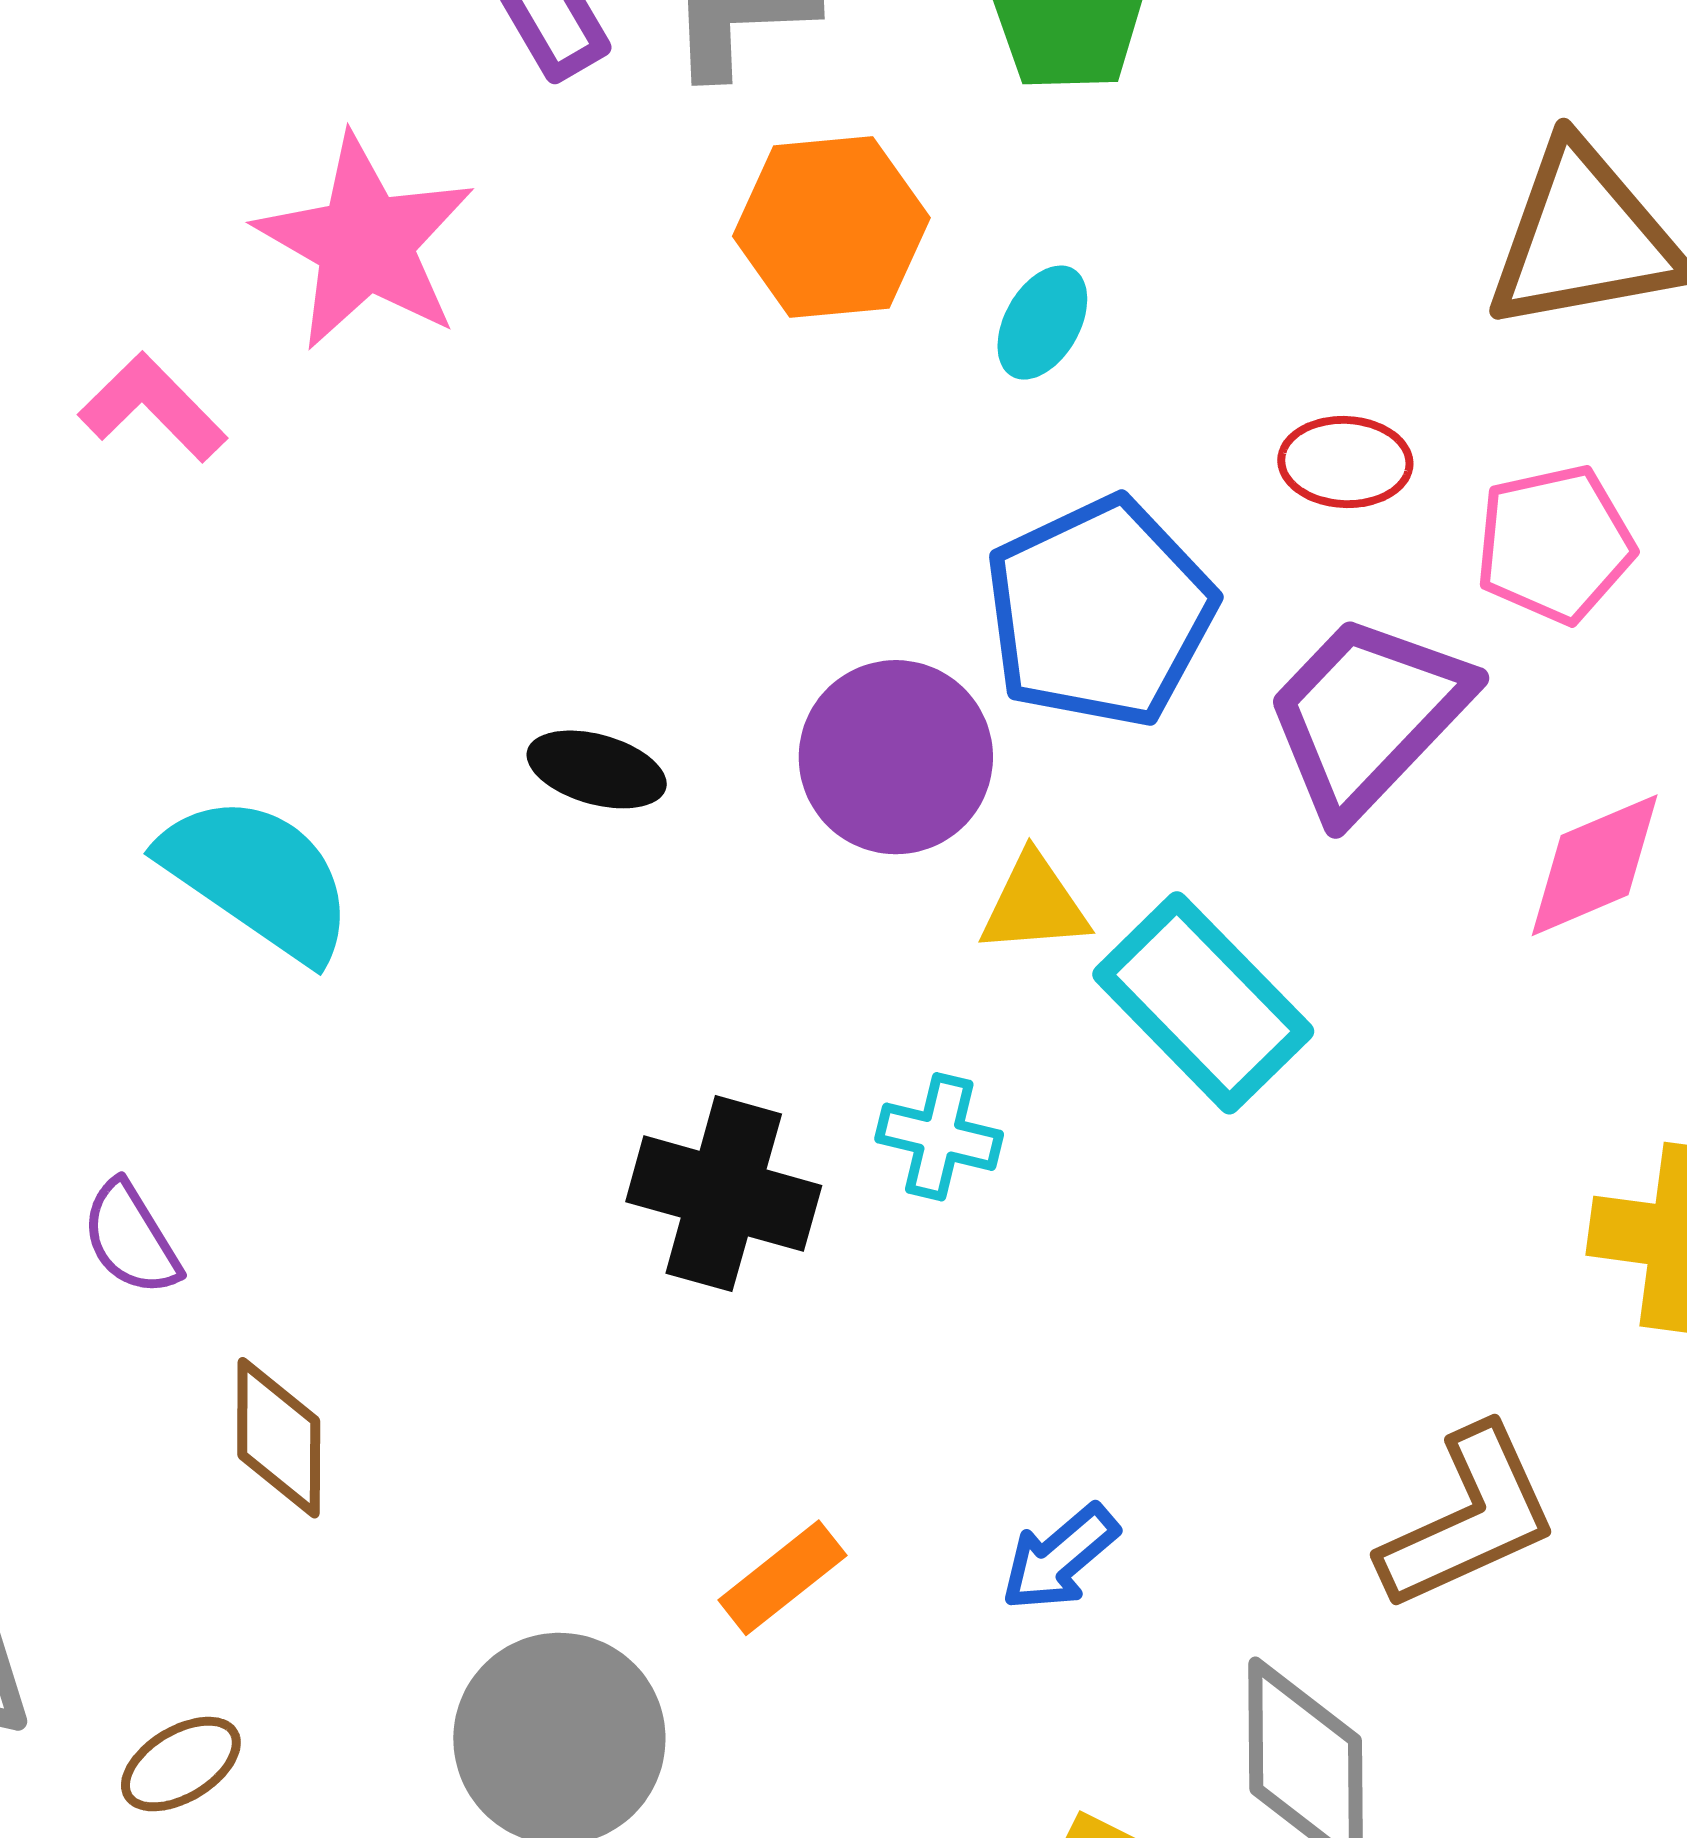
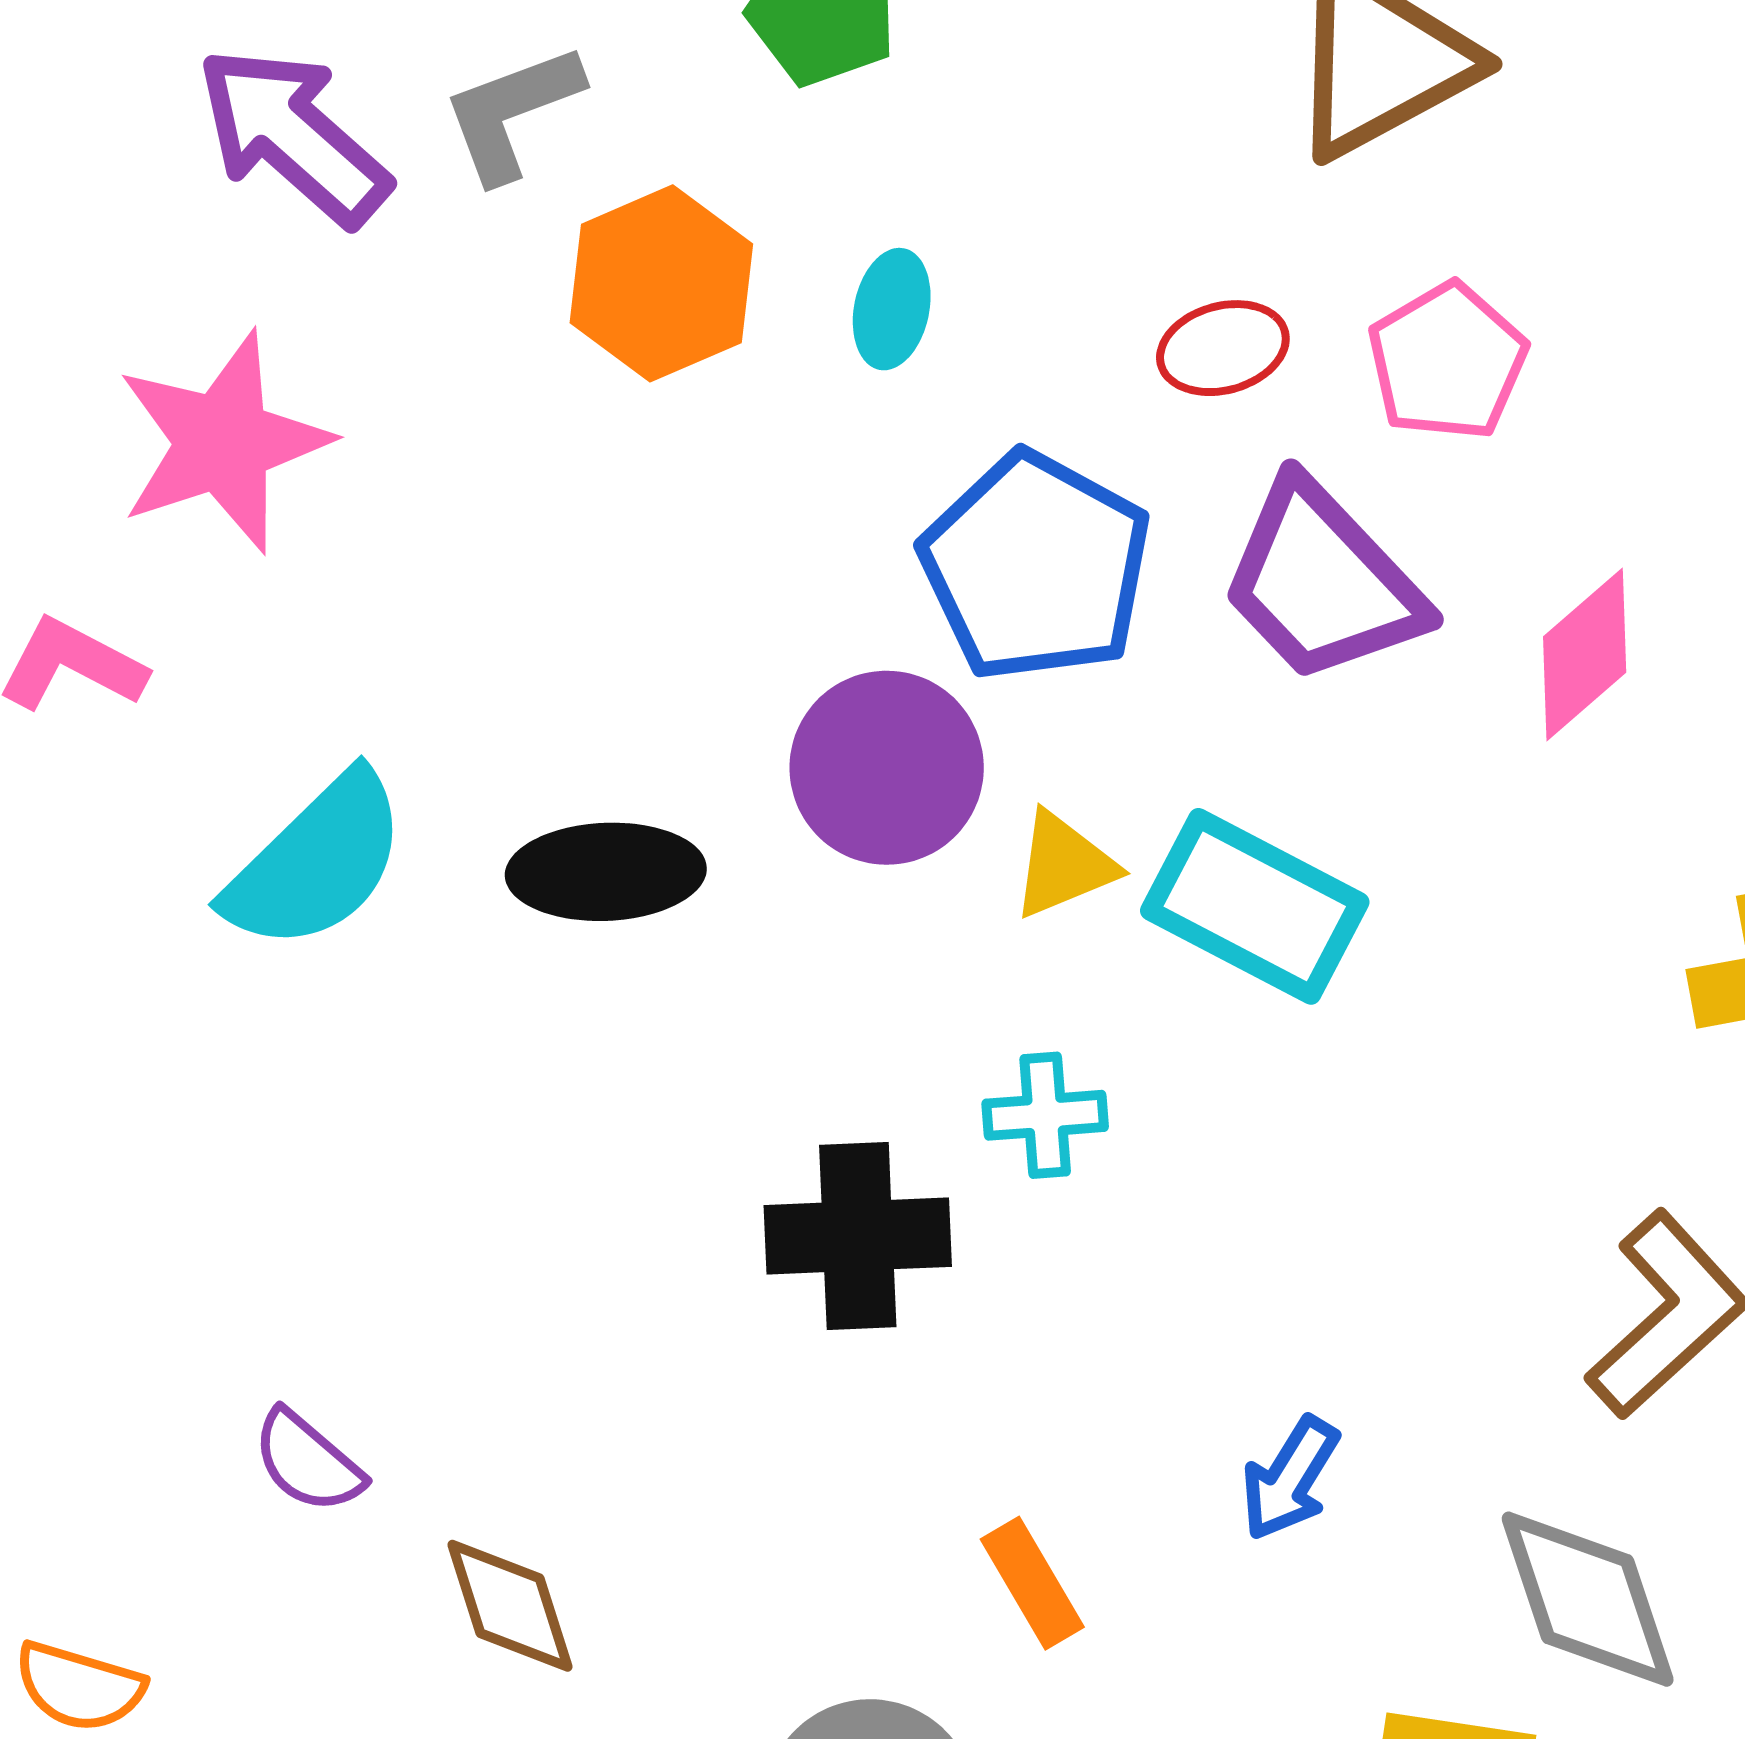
pink star: (365, 242) -> (223, 442), turned -30
purple trapezoid: (1367, 715) -> (1322, 582), turned -69
black ellipse: (597, 769) -> (606, 872), size x1.4
cyan semicircle: (258, 877) -> (316, 862), moved, turned 119
orange rectangle: (782, 1578) -> (1032, 1583), turned -64

